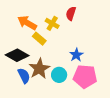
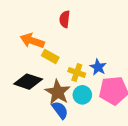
red semicircle: (71, 13) -> (65, 19), moved
yellow cross: (52, 23) -> (77, 72), moved
blue semicircle: (24, 76) -> (60, 110), moved

